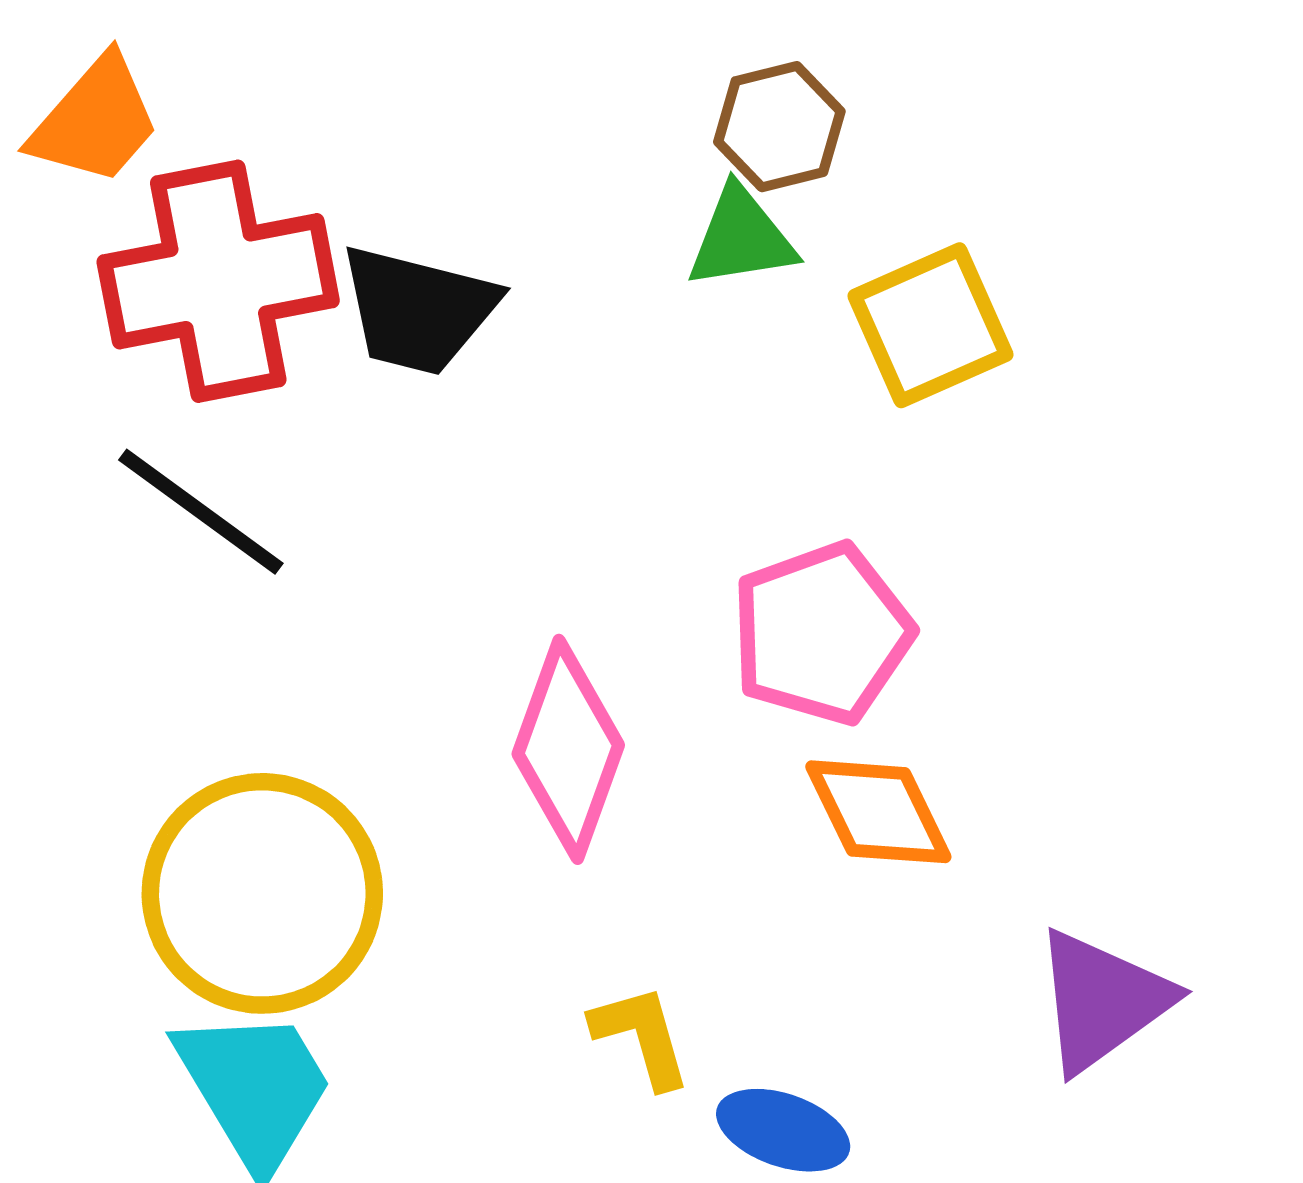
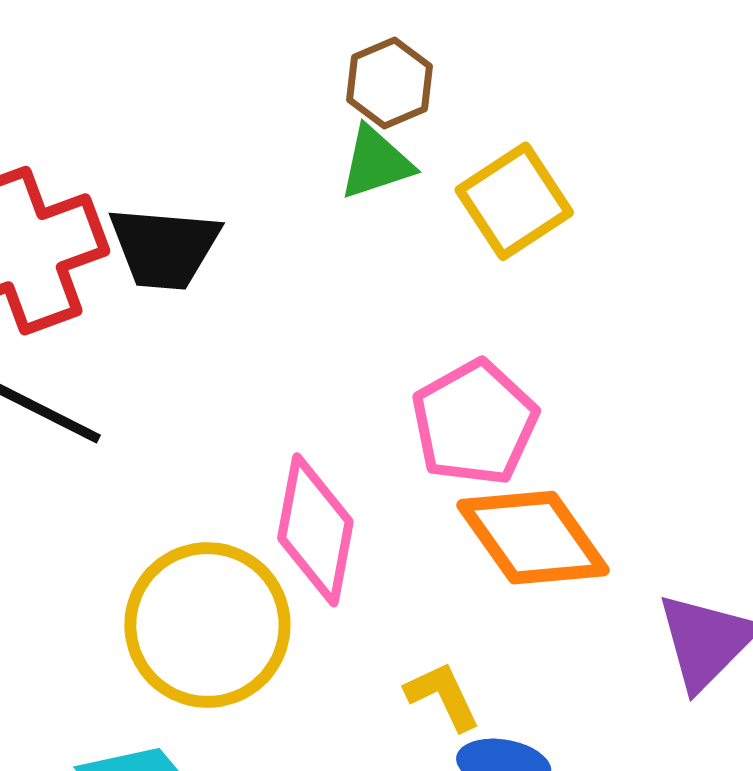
orange diamond: (878, 812) -> (533, 538), size x1.4
yellow circle: (262, 893) -> (207, 625), moved
yellow L-shape: (641, 1036) -> (443, 696), moved

